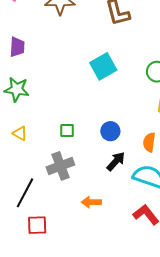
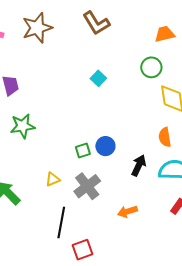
cyan square: (103, 66) -> (98, 78), size x0.6
blue circle: (110, 131) -> (105, 146), moved
yellow triangle: (20, 133) -> (53, 179), moved, turned -35

